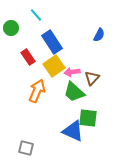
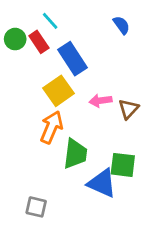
blue semicircle: (99, 35) -> (121, 25), moved, turned -64
red rectangle: (28, 57) -> (39, 42), moved
yellow square: (54, 66) -> (59, 91), moved
green trapezoid: (74, 92) -> (75, 154), moved, turned -125

